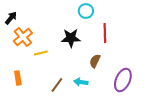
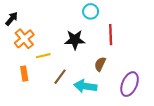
orange rectangle: (18, 78) -> (24, 74), moved
cyan arrow: (81, 82) -> (85, 86), size x1.5
brown line: (57, 85) -> (60, 77), moved

